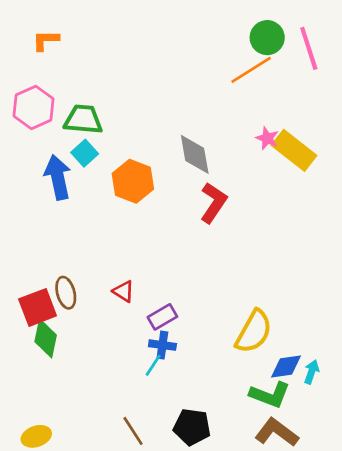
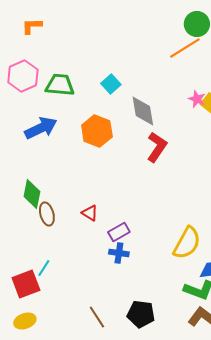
cyan square: (85, 153) -> (111, 84), moved
blue arrow: (58, 177) -> (41, 128), turned 76
red square: (38, 307) -> (26, 284), moved
green diamond: (46, 338) -> (32, 194), moved
cyan line: (153, 365) -> (44, 268), moved

